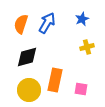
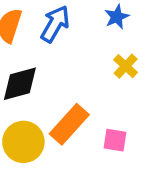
yellow cross: (87, 47) -> (126, 66), turned -32
orange rectangle: (55, 80) -> (69, 124), turned 30

